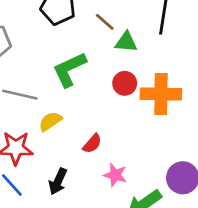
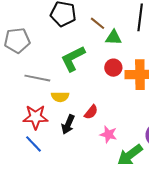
yellow semicircle: (50, 121) -> (60, 97), turned -144
black arrow: (58, 181) -> (68, 124), moved

